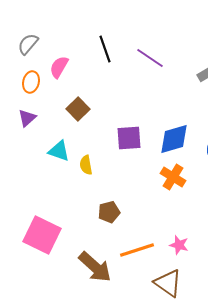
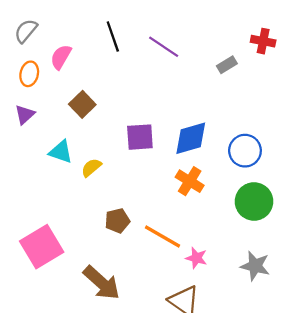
yellow semicircle: (86, 165) -> (91, 168), turned 60
pink square: (42, 235) -> (42, 247), turned 33
orange line: (137, 250) -> (163, 237), moved, turned 48

